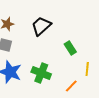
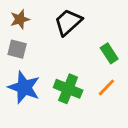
orange line: (71, 86) -> (106, 87), moved

